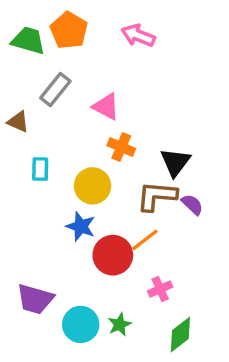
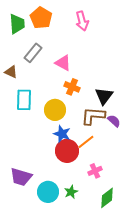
pink arrow: (138, 35) -> (82, 21), turned -126
green trapezoid: (28, 41) -> (17, 24), turned 70
cyan rectangle: (40, 169) -> (24, 100), size x1.5
blue star: (81, 226) -> (62, 134), moved

